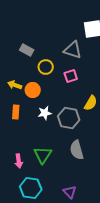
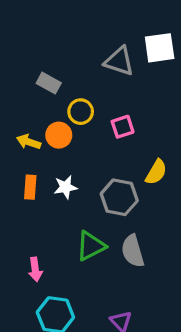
gray triangle: (73, 50) -> (119, 61), moved
orange circle: (33, 90) -> (59, 135), moved
white star: (45, 113) -> (65, 187), moved
green triangle: (43, 155) -> (91, 246), moved, turned 30

